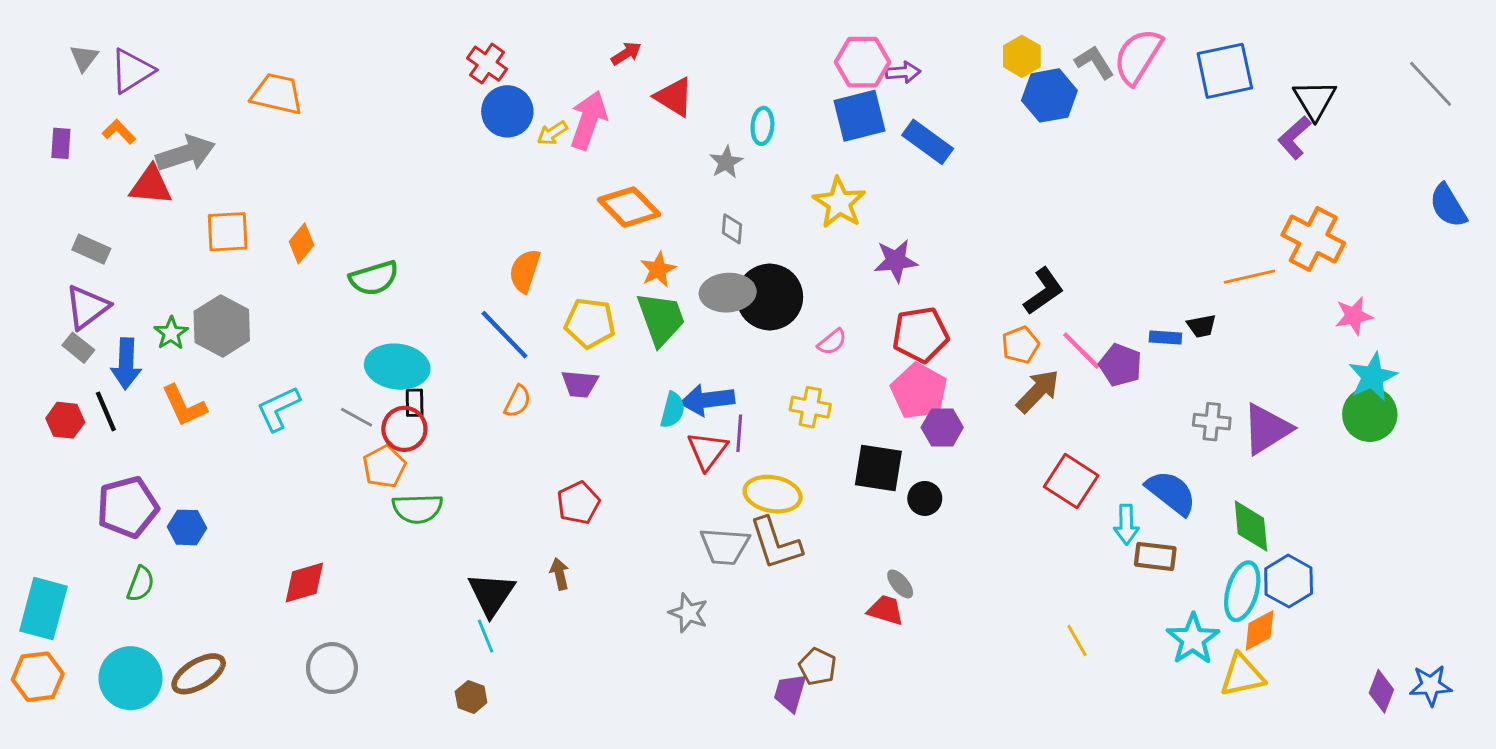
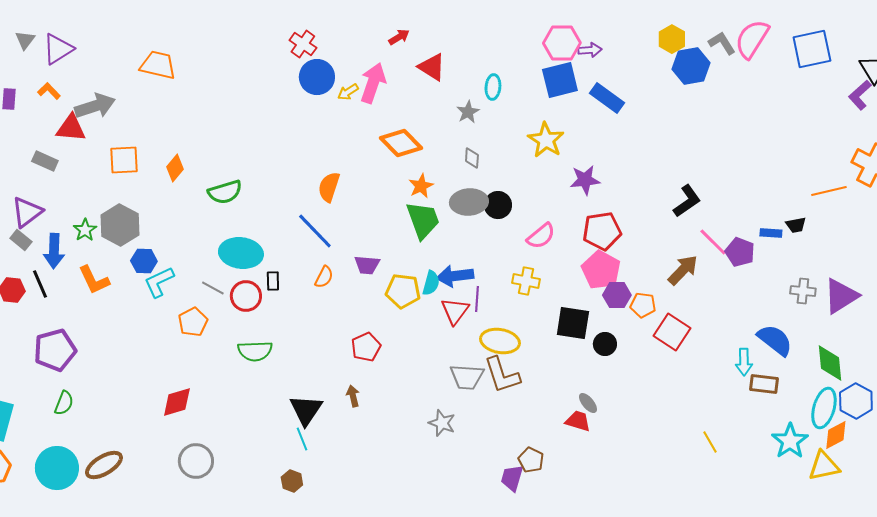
gray rectangle: (91, 249) -> (45, 161), moved
black circle: (770, 297) -> (498, 205), size x0.6
yellow pentagon: (590, 323) -> (403, 291), moved
pink semicircle: (832, 342) -> (541, 236), size x1.4
orange pentagon: (1020, 345) -> (643, 305), moved, turned 30
black rectangle: (415, 403) -> (273, 281), moved
orange pentagon: (384, 467) -> (193, 322), moved
red square: (1071, 481) -> (672, 332), moved
blue hexagon: (187, 527) -> (144, 261), moved

